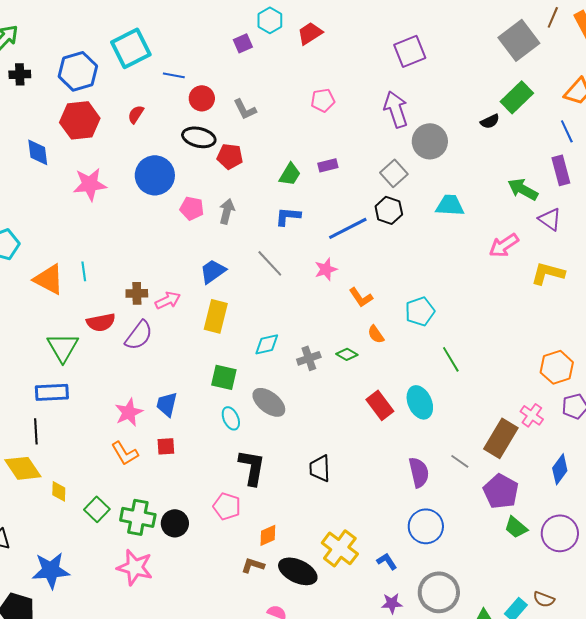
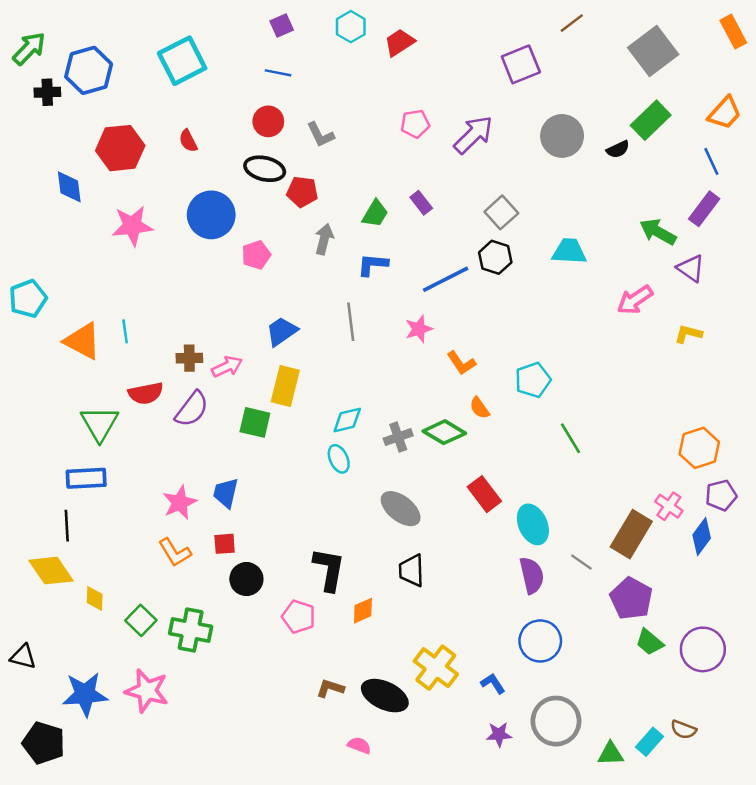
brown line: (553, 17) -> (572, 23), moved, turned 30
purple square: (243, 43) -> (282, 25), moved
blue hexagon: (78, 71) -> (89, 70), moved
blue line: (174, 75) -> (278, 73), moved
purple arrow: (396, 109) -> (473, 135), moved, turned 63
red semicircle: (136, 114) -> (188, 141), turned -60
gray circle: (430, 141) -> (562, 136), moved
purple rectangle: (328, 165) -> (421, 203), turned 66
purple rectangle: (561, 170) -> (704, 209), turned 52
pink pentagon: (192, 208) -> (256, 255), turned -30
gray arrow: (227, 211) -> (324, 239), moved
gray line: (270, 263) -> (351, 322), turned 36
yellow L-shape: (548, 273) -> (688, 334), size x0.7
green diamond: (347, 354) -> (444, 432), size x1.6
green square: (224, 377) -> (255, 422), moved
gray ellipse: (269, 402) -> (401, 509), moved
cyan ellipse: (420, 402) -> (533, 524), moved
cyan ellipse: (231, 418) -> (339, 459), moved
blue diamond: (560, 469) -> (702, 537), moved
black circle: (175, 523) -> (246, 579), moved
orange diamond: (268, 535) -> (363, 611), moved
pink star: (135, 567) -> (147, 691), moved

